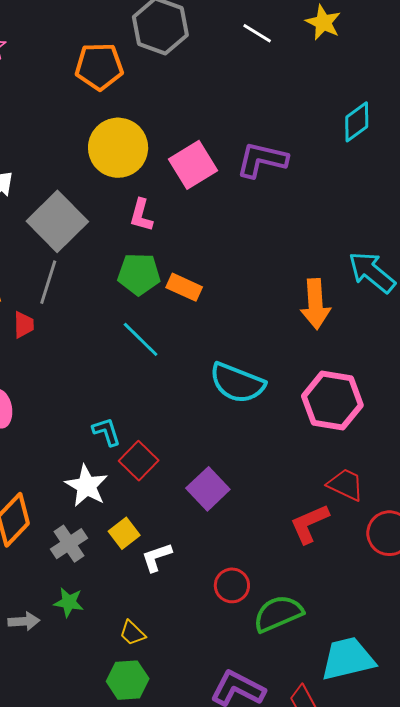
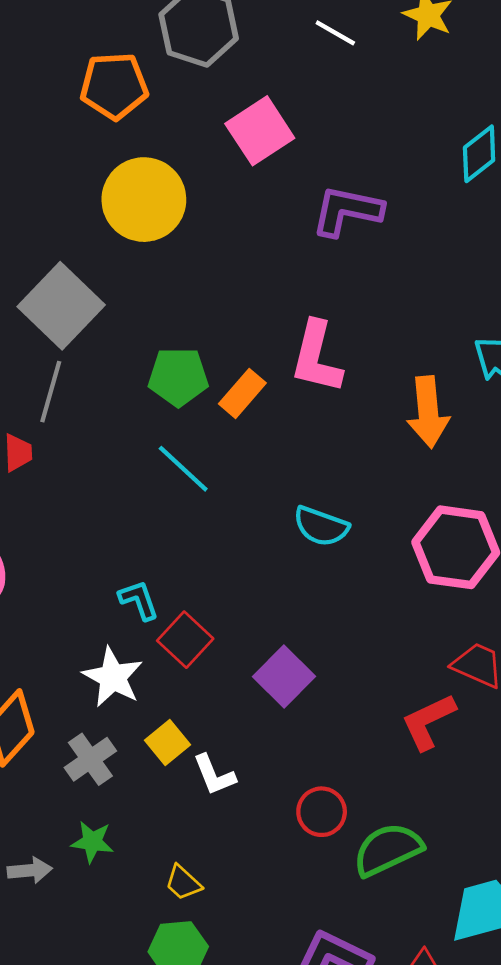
pink square: (193, 165) -> (260, 131), moved
pink L-shape: (141, 215) -> (316, 357), moved, size x1.6
orange rectangle: (184, 287) -> (242, 393), turned -72
cyan semicircle: (237, 383) -> (321, 526), size x0.7
white L-shape: (157, 557) -> (214, 775), turned -92

